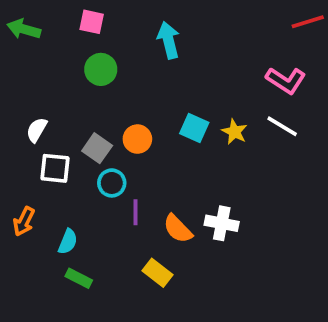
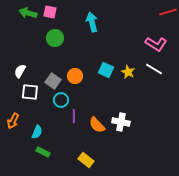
green arrow: (24, 29) -> (28, 13), moved
yellow rectangle: (158, 273) -> (86, 160), moved

